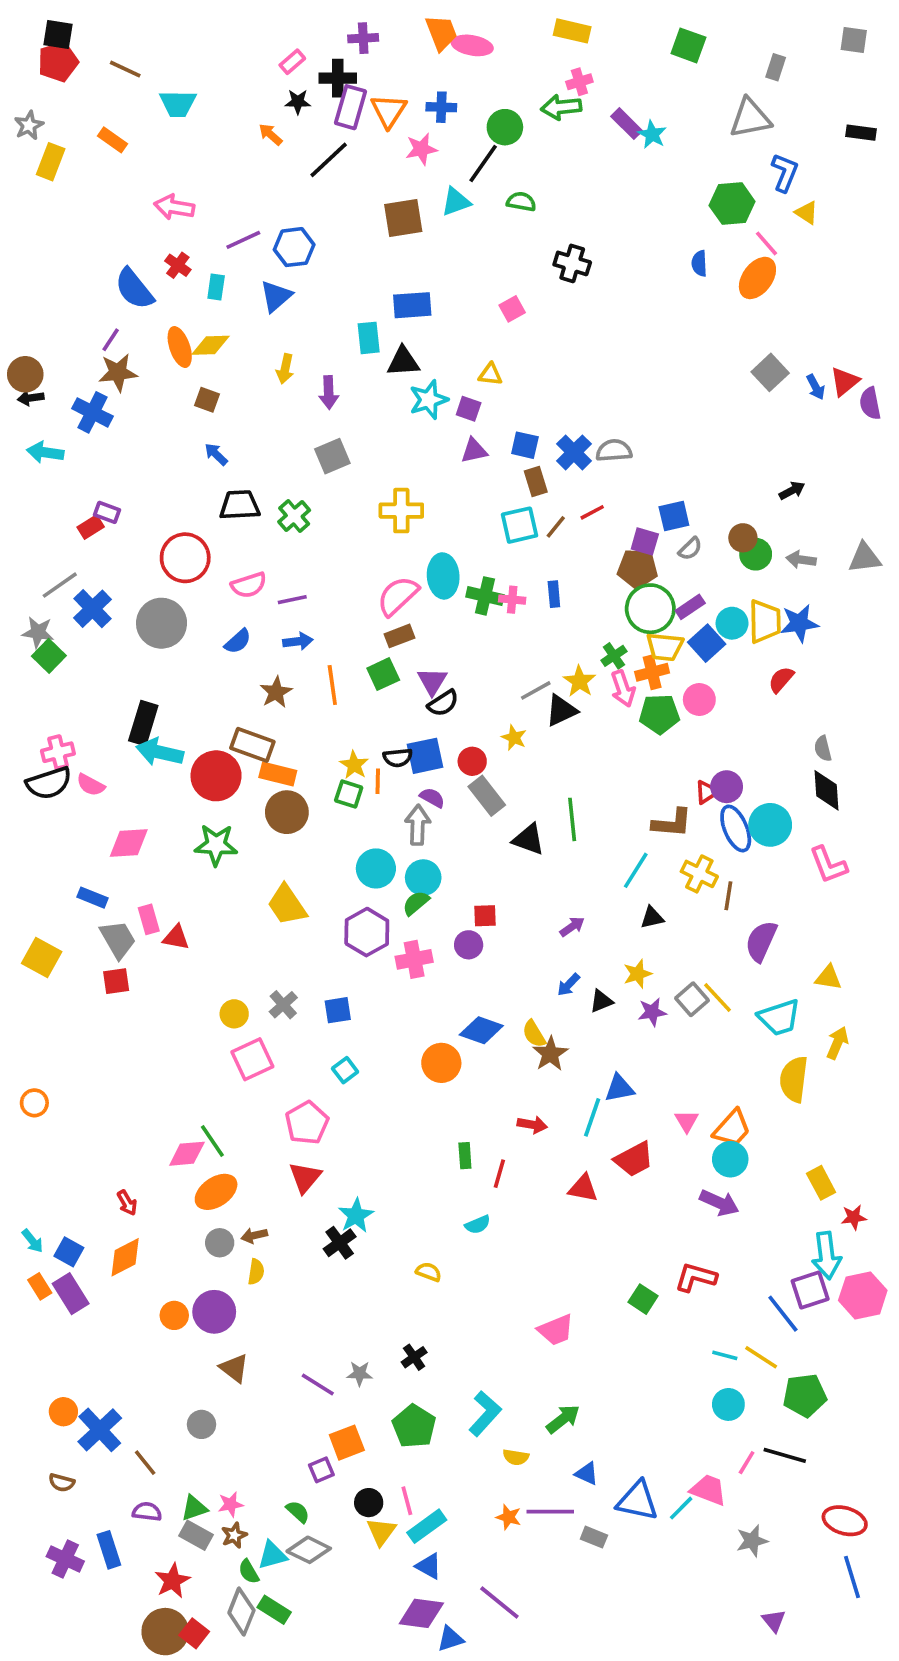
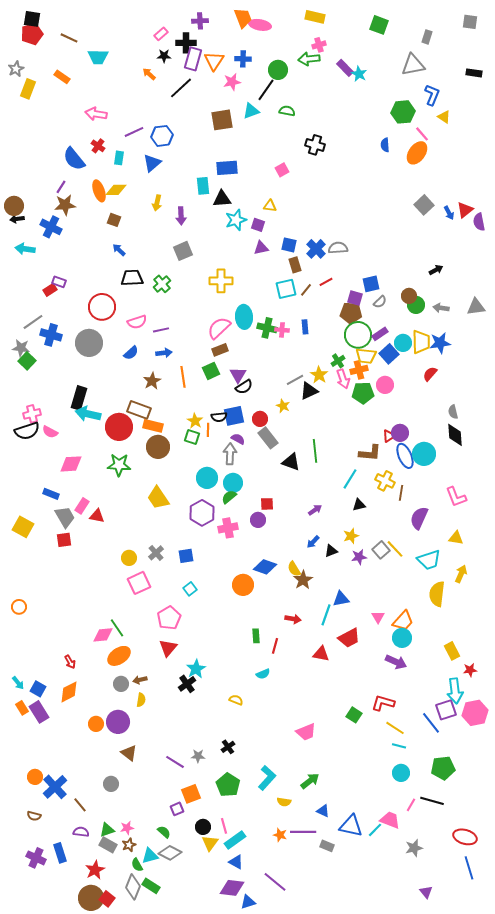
blue cross: (92, 609) -> (51, 335), turned -30
pink L-shape: (828, 865) -> (456, 497), moved
pink rectangle: (149, 919) -> (82, 506), turned 49
yellow line: (761, 1357) -> (395, 728), moved

